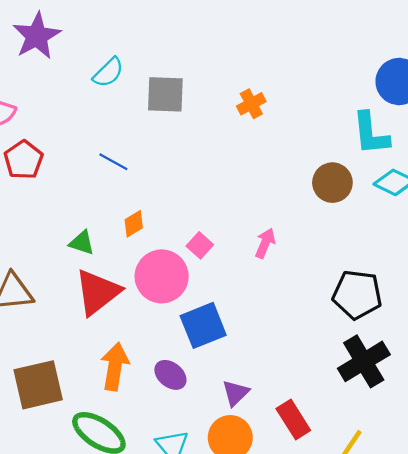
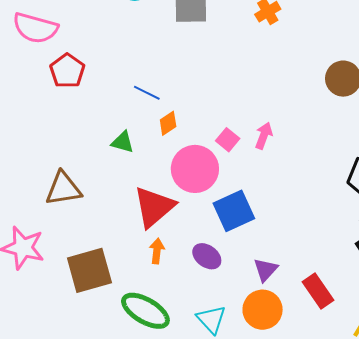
blue line: (113, 162) -> (147, 93), moved
pink arrow: (265, 243) -> (264, 136), moved
red triangle: (98, 292) -> (154, 207), moved
orange arrow: (115, 367) -> (157, 251), size x0.6

